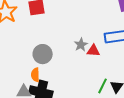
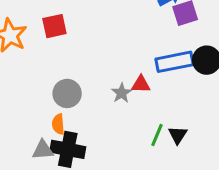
gray star: (81, 45) -> (122, 93), moved

